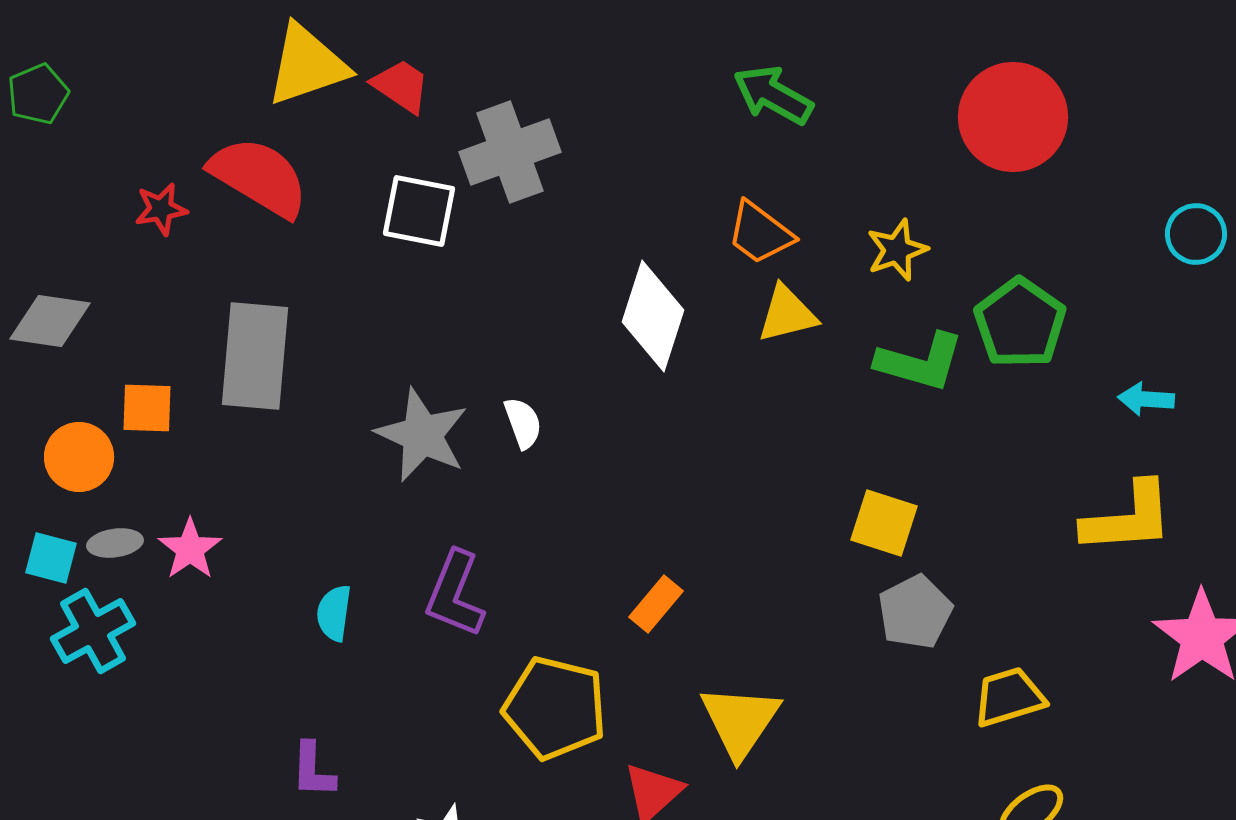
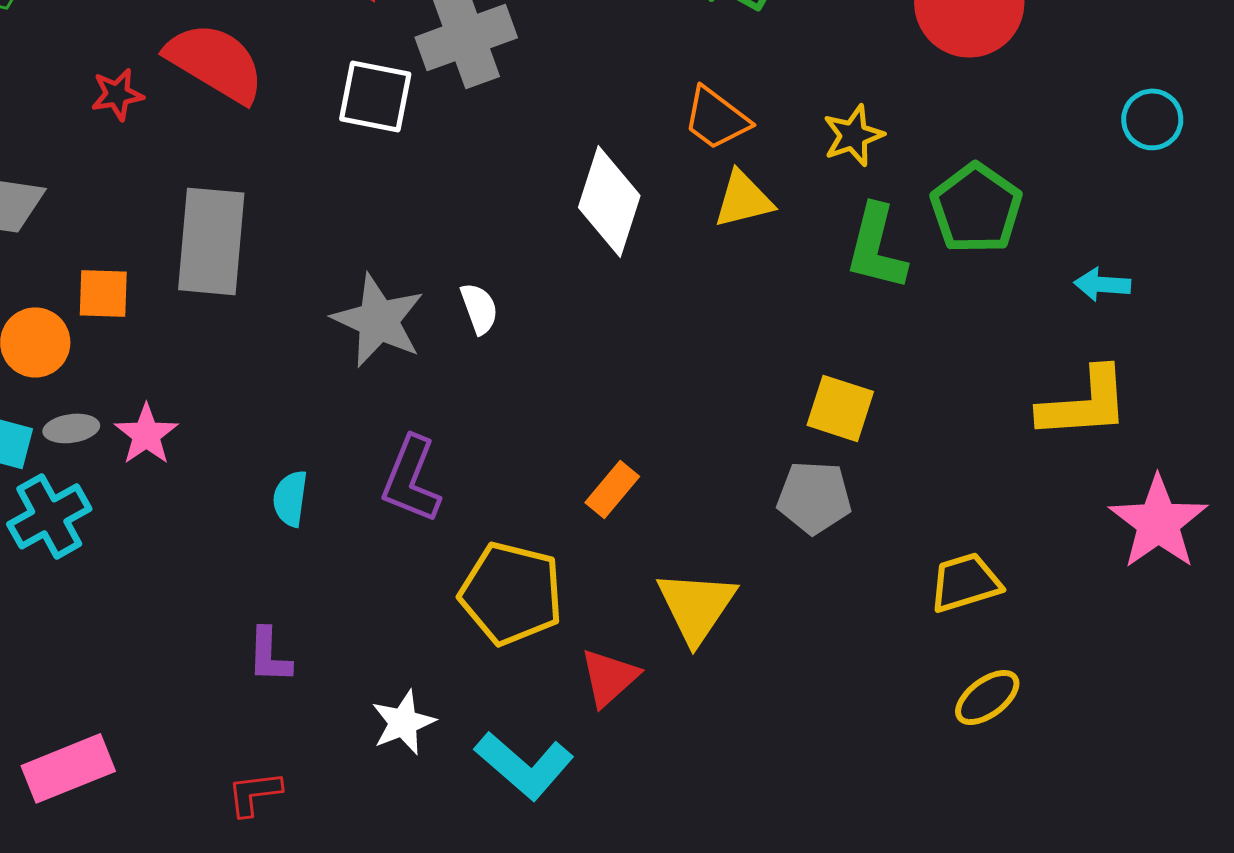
green L-shape: (920, 362) -> (876, 247), turned 88
gray pentagon: (915, 612) -> (814, 497), moved, turned 30

